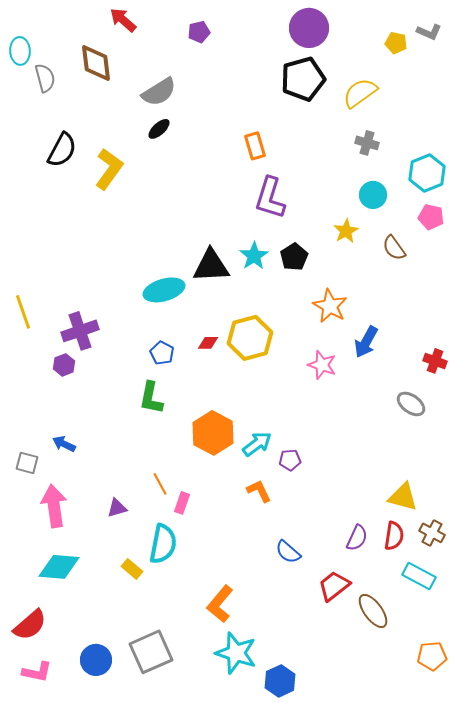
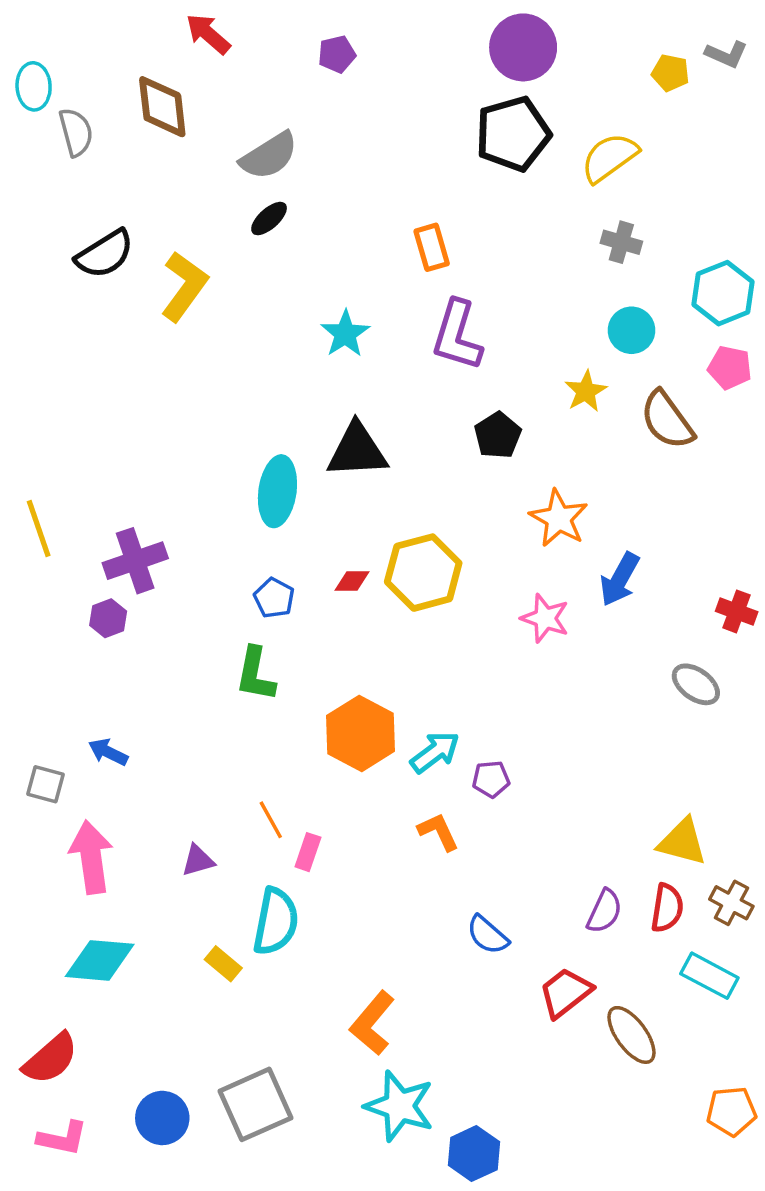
black semicircle: (62, 150) -> (105, 254), turned 30
brown semicircle: (394, 248) -> (667, 420), size x1.4
cyan star: (254, 256) -> (345, 334), moved
cyan ellipse: (164, 290) -> (277, 491), turned -66

